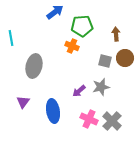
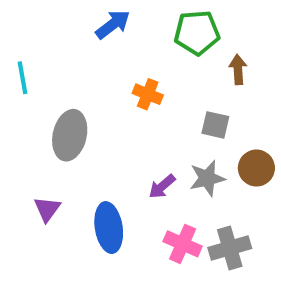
green pentagon: (82, 26) -> (197, 33), moved
brown circle: (125, 58) -> (256, 168), moved
gray cross: (112, 121) -> (230, 248), turned 30

